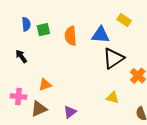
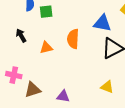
orange semicircle: (71, 36) -> (73, 39), moved
orange triangle: (45, 85) -> (46, 48), moved
purple triangle: (70, 112) -> (63, 96), turned 40

